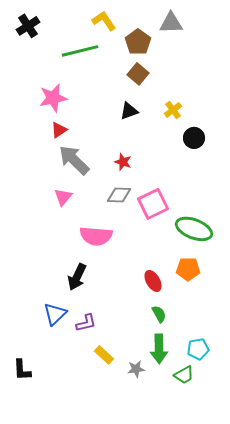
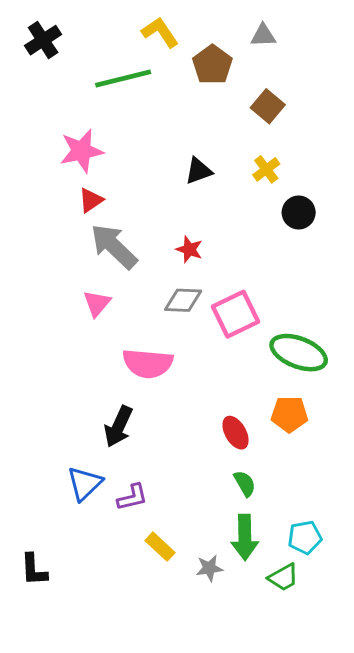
gray triangle: (171, 23) -> (263, 35), size x0.7
brown square: (138, 74) -> (268, 106), moved

